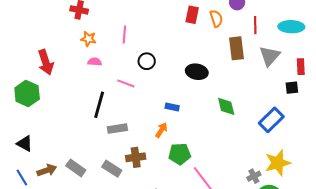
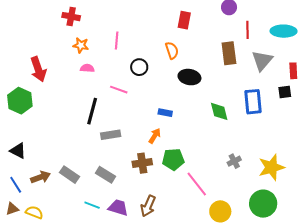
orange semicircle: (216, 18) -> (172, 50), moved
blue rectangle: (271, 120) -> (253, 102), moved, turned -50
brown cross: (136, 157) -> (142, 163), moved
gray cross: (254, 176) -> (234, 161), moved

